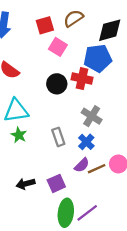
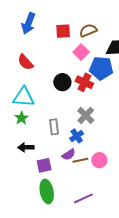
pink square: (58, 47) -> (81, 52), moved
black arrow: (26, 184) -> (26, 147), moved
green ellipse: (66, 213) -> (47, 191), turned -30
purple line: (87, 213) -> (83, 198), moved

